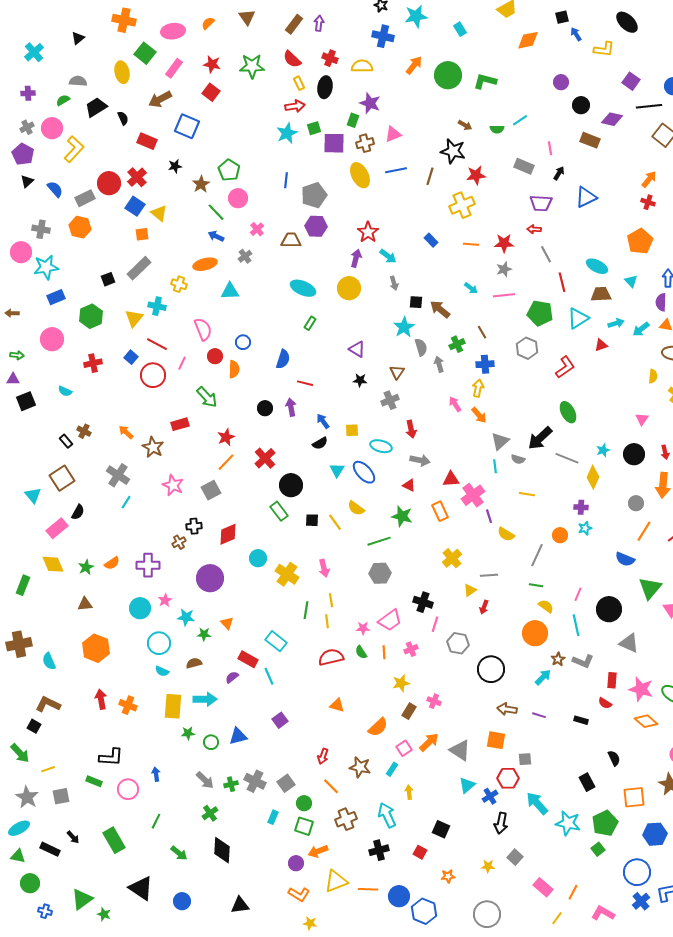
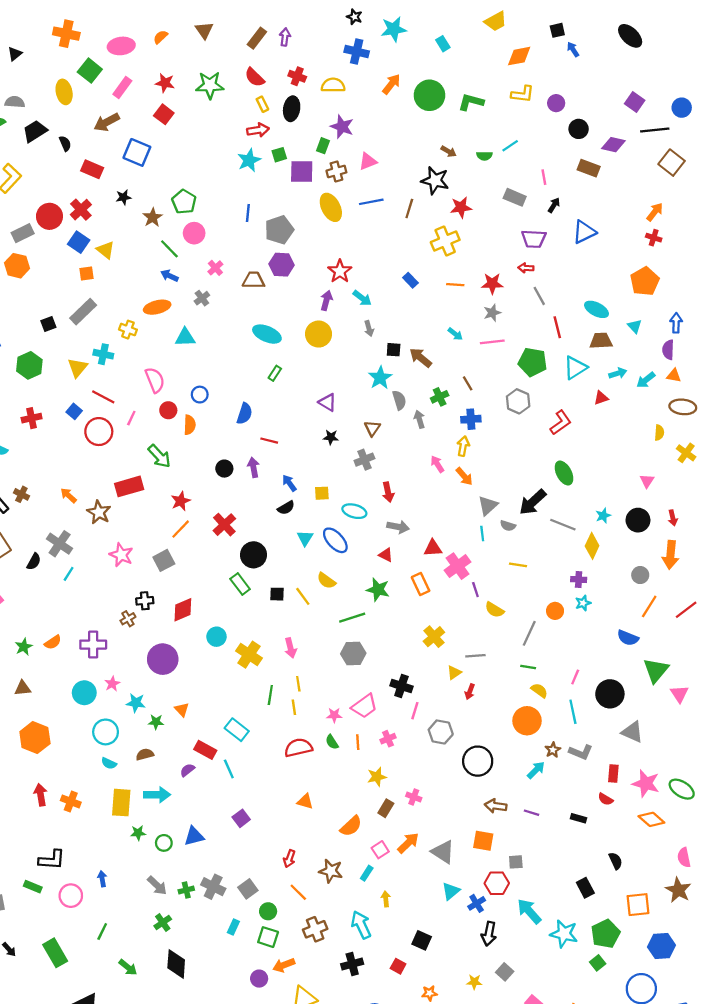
yellow L-shape: (604, 49) -> (523, 94), moved
red rectangle: (180, 424) -> (129, 486), size x1.4
black semicircle: (78, 512) -> (34, 562), moved

